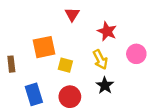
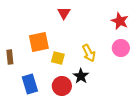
red star: (107, 31) -> (120, 21), moved
black star: (105, 85) -> (81, 76), moved

